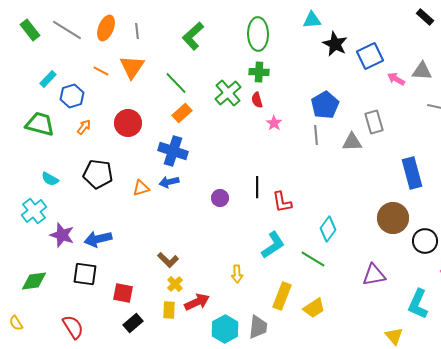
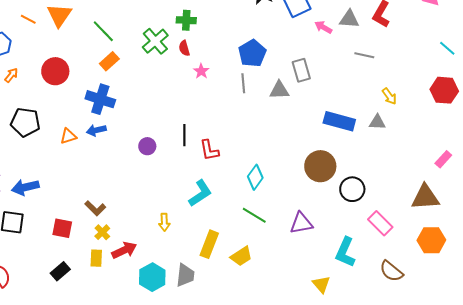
blue rectangle: (412, 173) -> (339, 121), turned -60
green line: (313, 259) -> (254, 215), moved
red square: (123, 293) -> (62, 228), moved

